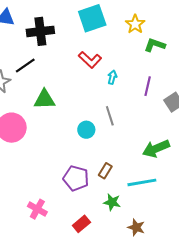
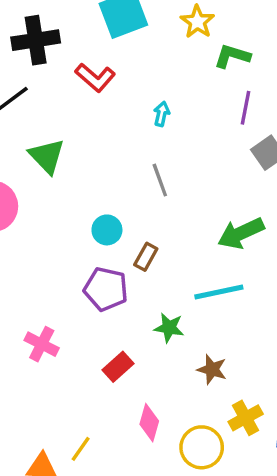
red L-shape: (90, 60) -> (95, 78), moved
purple line: (148, 86) -> (245, 108), moved
green triangle: (44, 99) -> (47, 156), turned 50
cyan circle: (86, 130) -> (107, 230), moved
brown rectangle: (105, 171) -> (146, 257), moved

